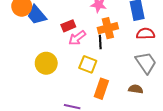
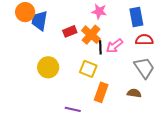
blue trapezoid: (37, 15) -> (39, 21), turned 50
orange cross: (108, 28) -> (91, 35), moved, turned -36
pink arrow: (77, 38) -> (114, 46), moved

